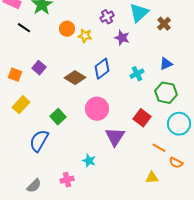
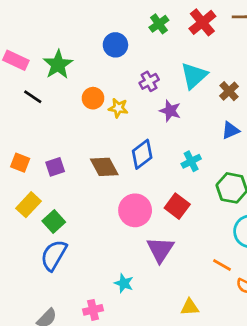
blue triangle: (166, 64) -> (230, 130), moved
purple square: (39, 68) -> (55, 167), moved, turned 32
brown diamond: (75, 78) -> (104, 167), turned 30
green square: (58, 117) -> (54, 222), moved
red square: (142, 118) -> (177, 206), moved
yellow triangle: (152, 178) -> (190, 307), moved

